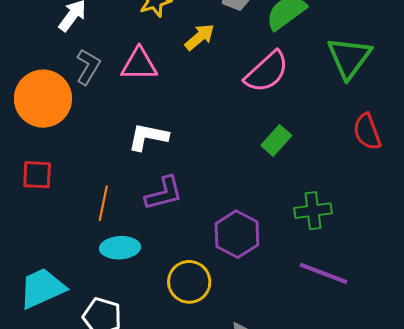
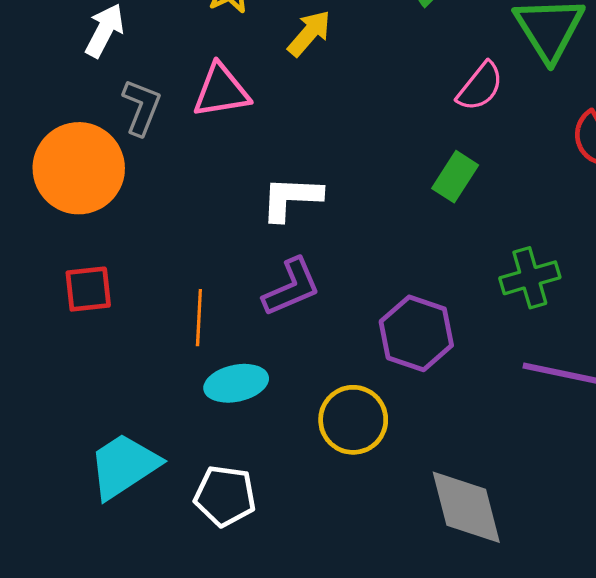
pink semicircle: (267, 72) -> (480, 86), moved, size x0.7
white L-shape: (148, 137) -> (291, 198), moved

